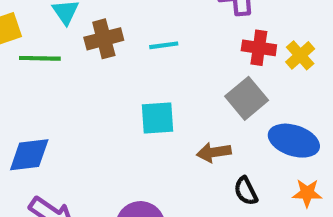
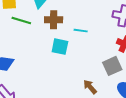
cyan square: (157, 118) -> (60, 47), moved
brown arrow: (214, 152) -> (90, 87), turned 42

